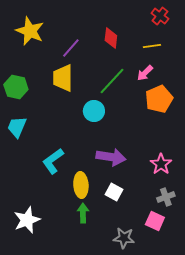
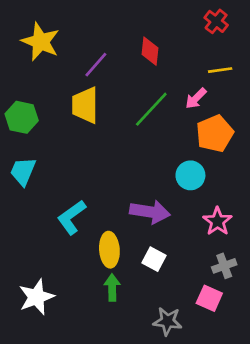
yellow line: (152, 46) -> (220, 70), moved
cyan circle: (94, 111) -> (190, 175), moved

